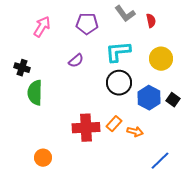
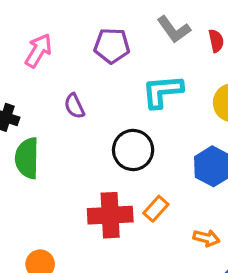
purple semicircle: (76, 61) -> (74, 106), moved, turned 105
black circle: (119, 83) -> (133, 150), moved
orange arrow: (135, 132) -> (206, 238), moved

